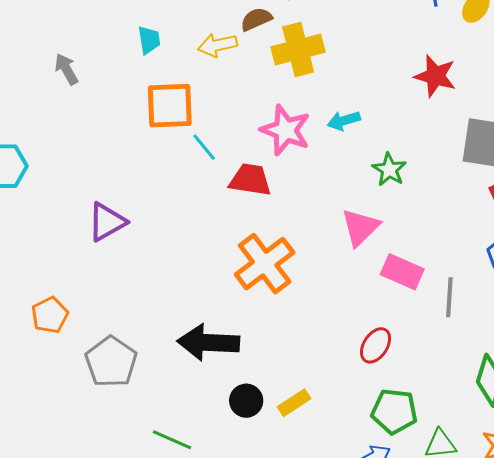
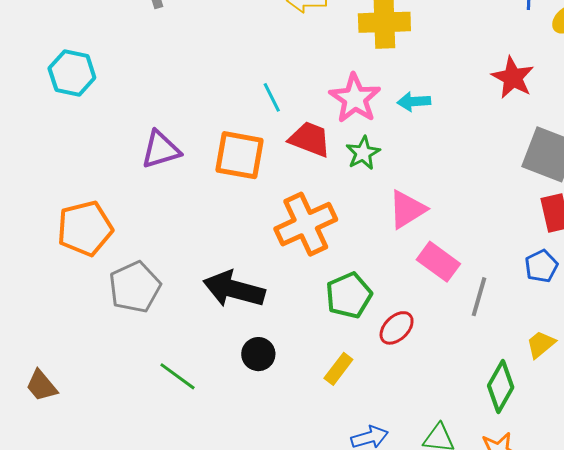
orange square: (170, 106) -> (240, 155), moved
green star: (389, 170) -> (363, 153), moved
orange pentagon: (50, 315) -> (85, 228), size x1.5
yellow rectangle: (294, 403) -> (338, 369), moved, turned -32
green pentagon: (394, 411) -> (349, 295), moved, turned 30

